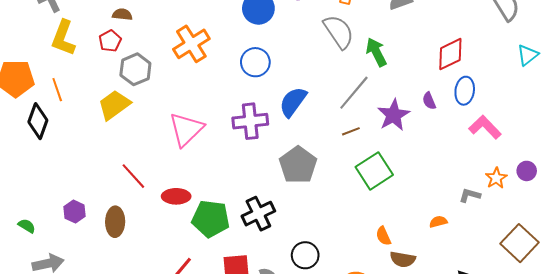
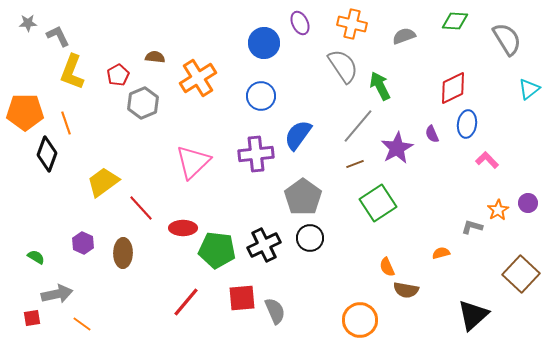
brown semicircle: (122, 14) -> (155, 57), moved
yellow trapezoid: (114, 105) -> (103, 182), moved
pink L-shape: (485, 127) -> (487, 160), size x0.7
black circle: (305, 255) -> (310, 238), moved

